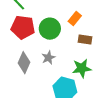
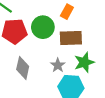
brown rectangle: (85, 39) -> (71, 38), moved, size x1.5
gray star: (48, 58) -> (58, 65), moved

